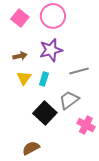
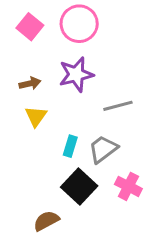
cyan rectangle: (44, 79) -> (70, 146), moved
black square: (45, 113) -> (79, 186), moved

